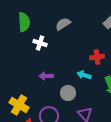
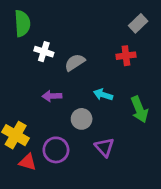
gray semicircle: (63, 24) -> (75, 62), moved
red cross: (97, 57) -> (126, 56), moved

